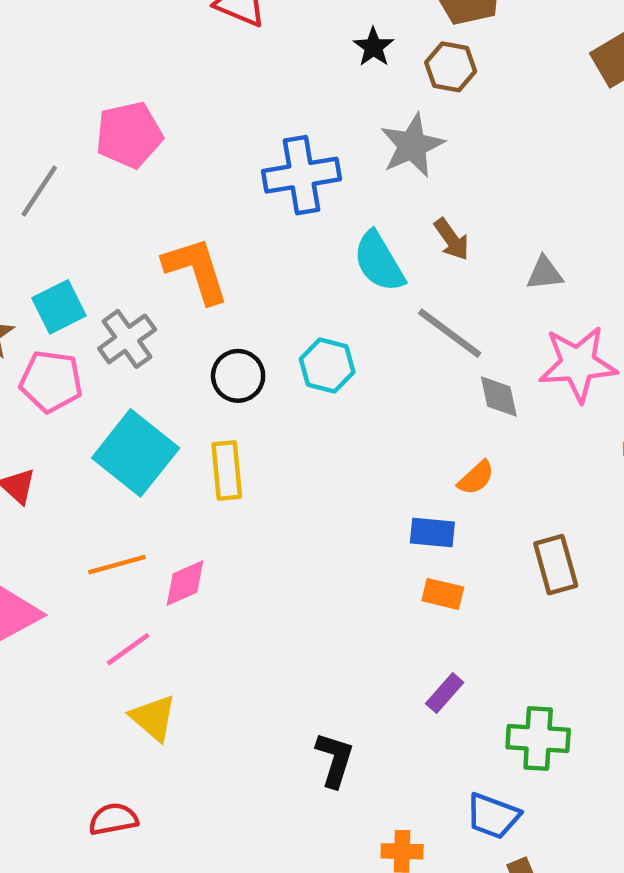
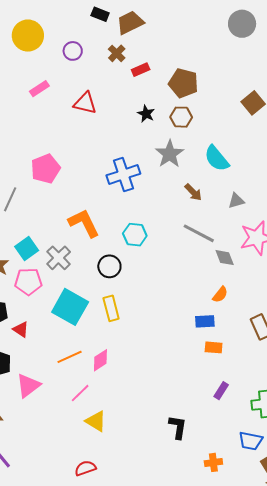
cyan semicircle: (379, 262) -> (217, 158), moved
cyan hexagon: (327, 366) -> (135, 235), moved

